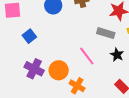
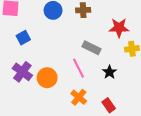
gray rectangle: (106, 33) -> (91, 48), moved
orange cross: (77, 86) -> (79, 97), moved

